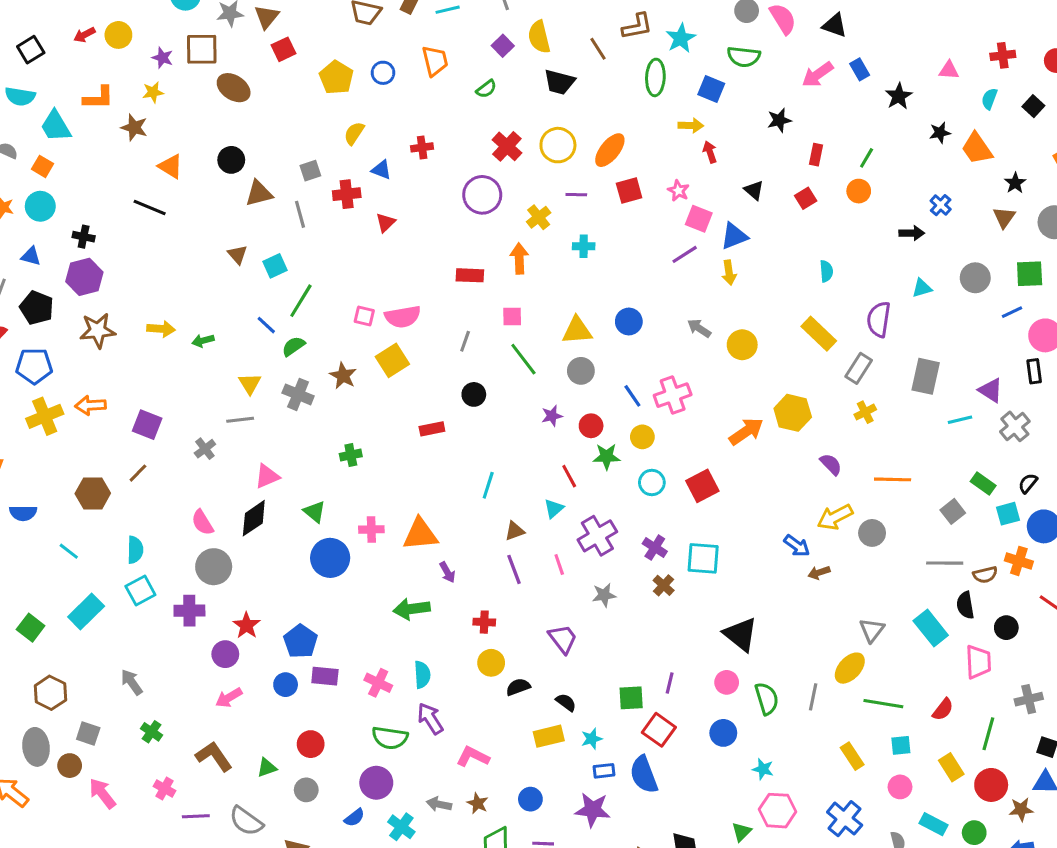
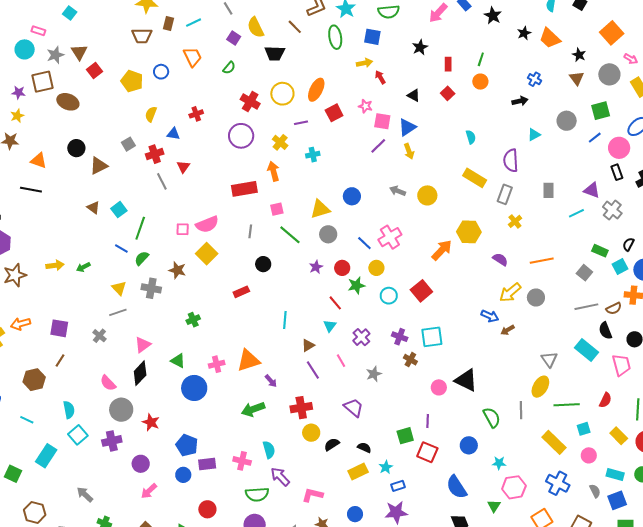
gray line: (300, 214) -> (162, 181), moved
red rectangle: (470, 275) -> (244, 189), size x1.4
gray rectangle: (926, 376) -> (549, 190), size x0.7
purple cross: (597, 536) -> (361, 337), size x0.7
red cross: (484, 622) -> (301, 408), size x1.5
red star: (247, 625) -> (151, 422), moved
pink circle: (727, 682) -> (439, 387), moved
yellow rectangle: (852, 756) -> (554, 442), size x1.4
blue semicircle: (644, 775) -> (457, 487), moved

